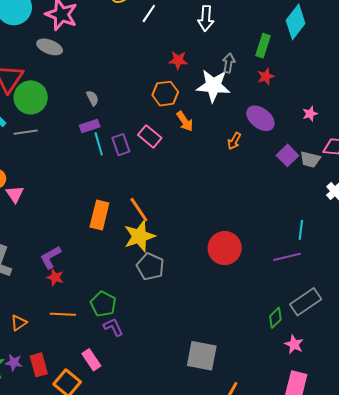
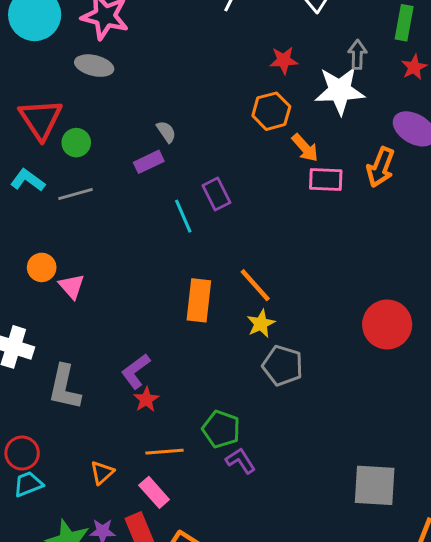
green circle: (31, 97) -> (76, 143), size x0.6
purple rectangle: (90, 126) -> (149, 162), moved
pink rectangle: (150, 136) -> (326, 179), moved, turned -30
orange arrow: (234, 141) -> (381, 167), size x1.5
cyan line: (99, 144) -> (183, 216), moved
yellow star: (139, 236) -> (261, 324), size x0.6
red star: (55, 277) -> (146, 400), turned 30
pink rectangle: (91, 360) -> (154, 492), moved

